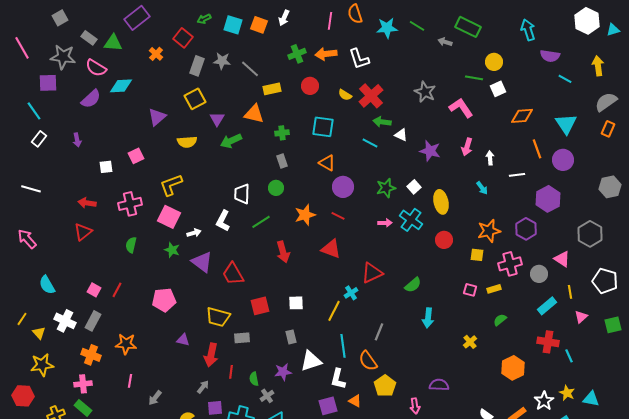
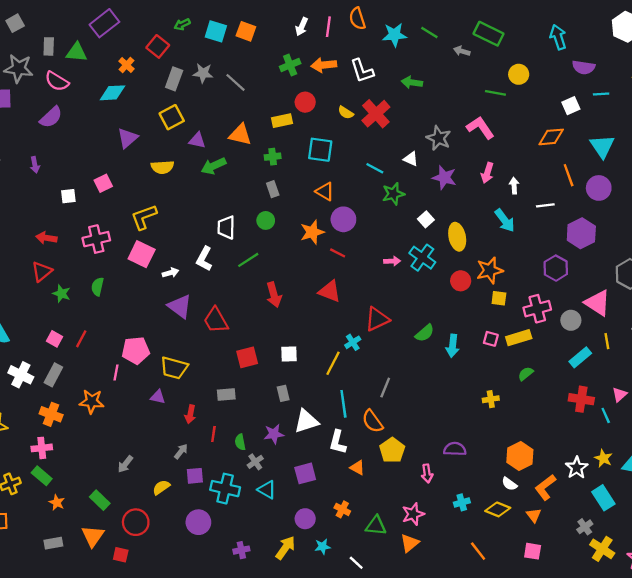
white arrow: (284, 18) -> (302, 27), moved
gray rectangle: (89, 38) -> (49, 46), turned 56
cyan line: (565, 79) -> (601, 94), turned -32
cyan diamond: (121, 86) -> (113, 93), moved
yellow rectangle: (272, 89) -> (282, 121), moved
white square: (498, 89) -> (571, 106), moved
gray star: (425, 92) -> (439, 138), moved
purple triangle: (217, 119) -> (197, 140), turned -49
green arrow: (382, 122) -> (412, 82), moved
green star: (386, 188) -> (393, 194), moved
cyan arrow: (482, 188) -> (505, 220), size x1.5
orange star: (305, 215) -> (312, 232), moved
orange star: (489, 231) -> (490, 270), moved
green star: (172, 250) -> (61, 294), moved
pink triangle: (562, 259) -> (598, 303), size x1.4
yellow rectangle: (494, 289) -> (519, 338), size x1.5
yellow trapezoid: (218, 317) -> (174, 368), moved
pink triangle: (581, 317) -> (620, 395), moved
cyan arrow: (428, 318) -> (453, 346), moved
yellow cross: (470, 342) -> (491, 399), turned 32
red arrow: (211, 355) -> (190, 414), size x0.7
orange hexagon: (513, 368) -> (520, 456), moved
pink line: (130, 381) -> (116, 372), moved
purple square: (328, 406) -> (305, 473), moved

